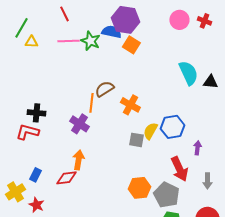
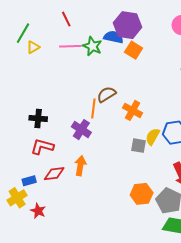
yellow triangle: (31, 42) -> (33, 47), turned -32
red L-shape: (27, 132) -> (42, 147), moved
blue rectangle: (35, 175) -> (29, 181), moved, turned 48
red diamond: (66, 178) -> (54, 174), moved

